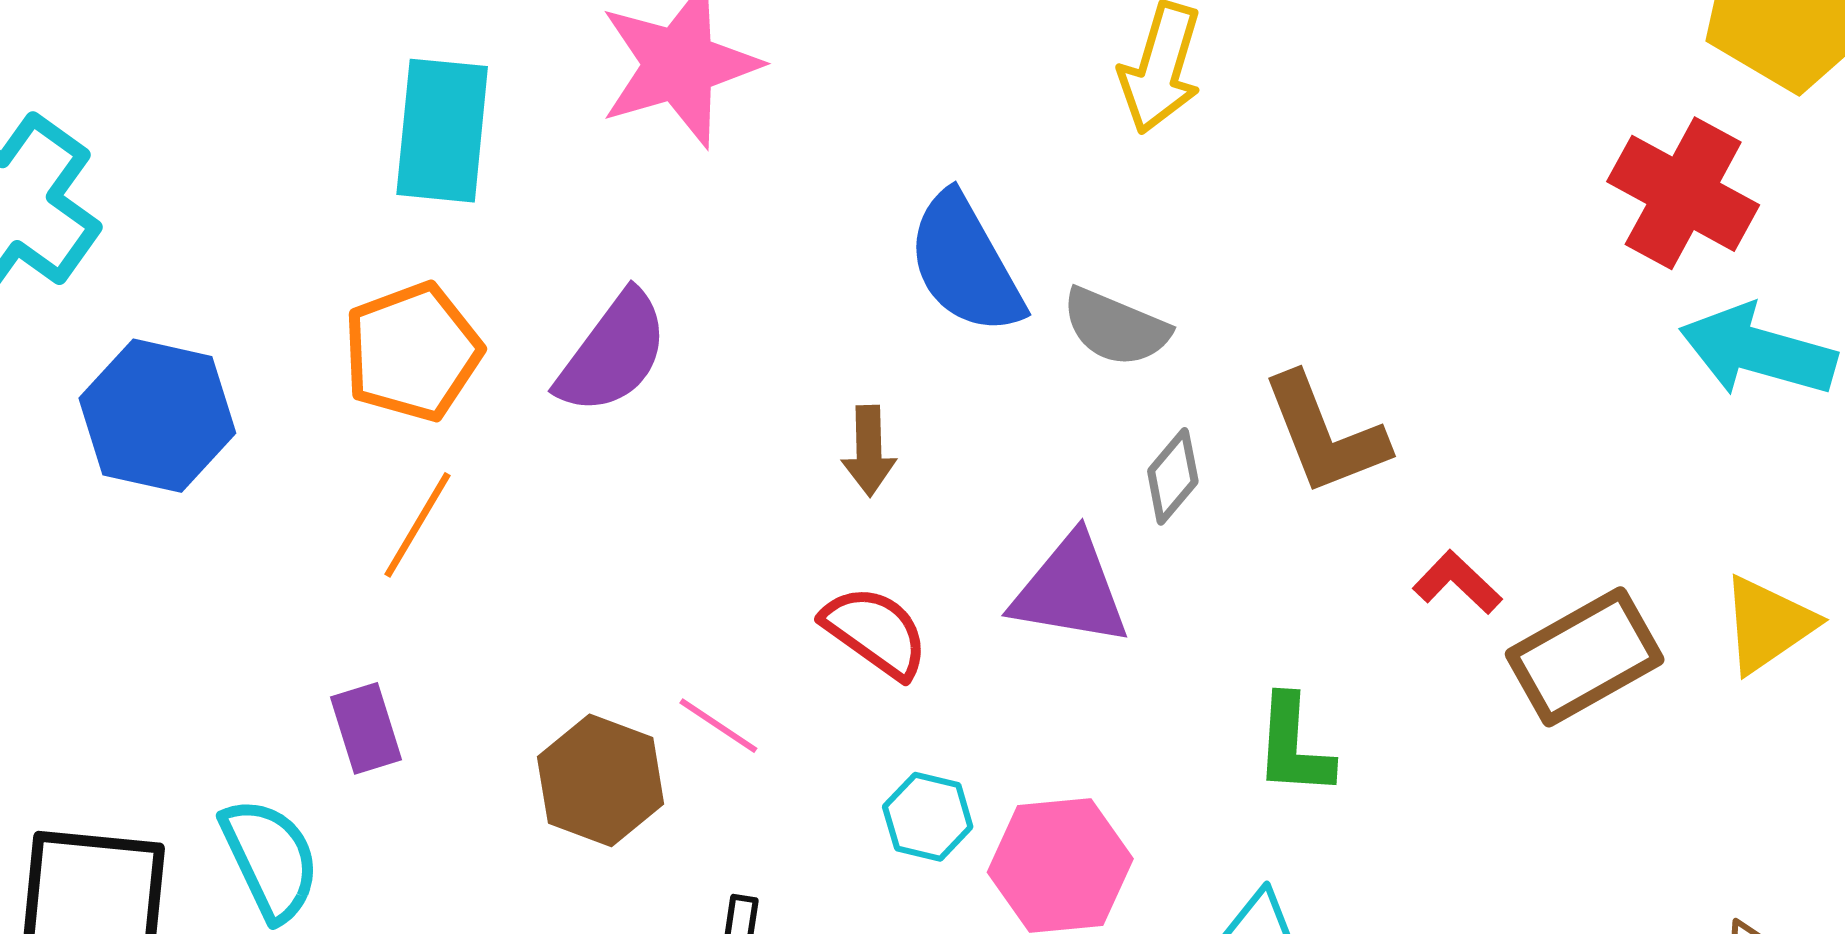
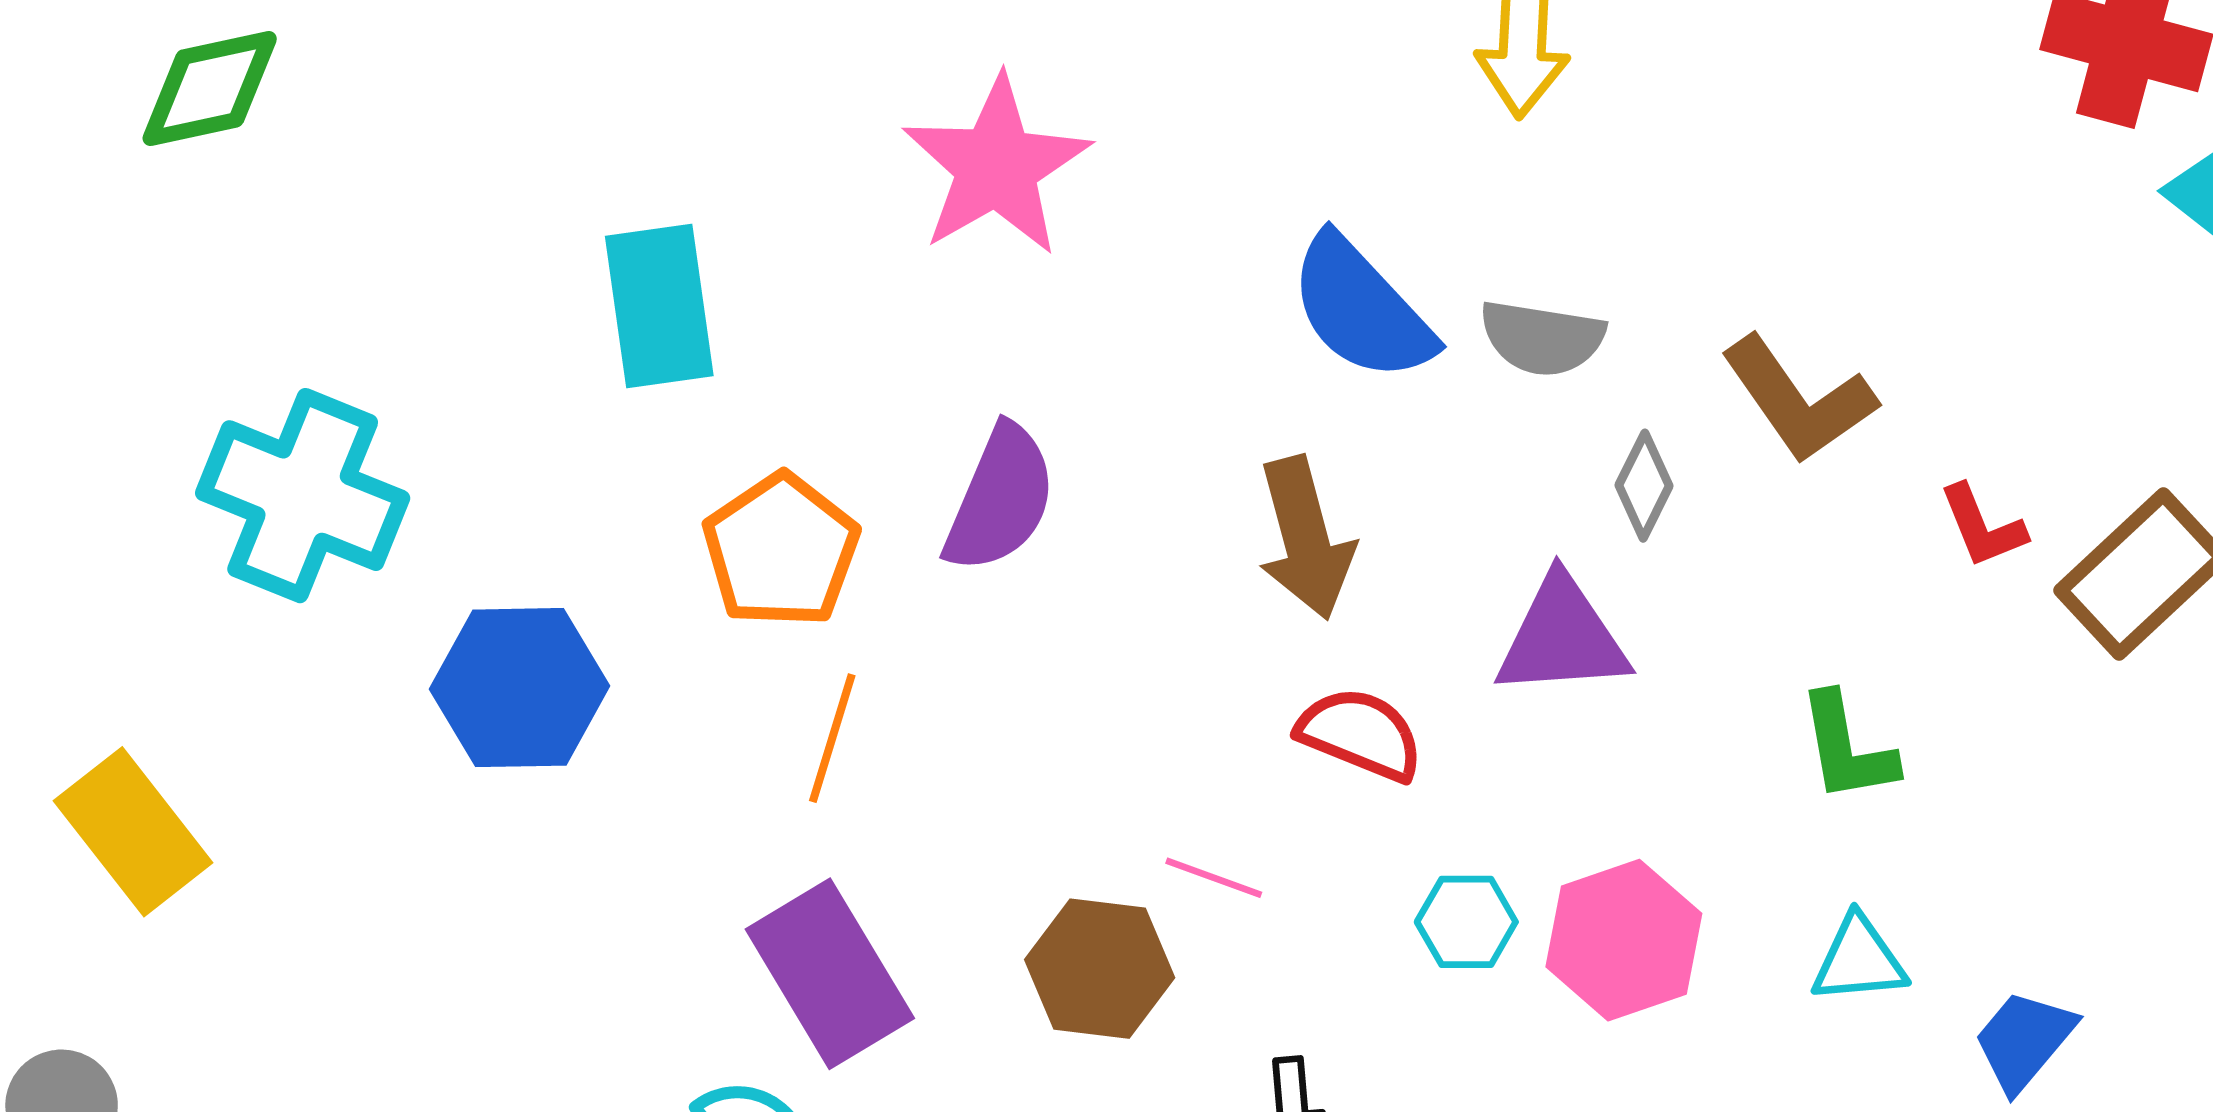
cyan rectangle: (442, 131) -> (659, 306), moved
brown arrow: (869, 451) -> (1305, 538), size x1.6
red L-shape: (1457, 582) -> (1982, 526), turned -142
purple rectangle: (366, 728) -> (830, 974), size x1.8

